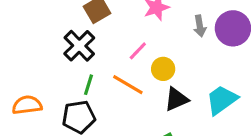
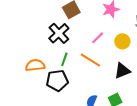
yellow circle: (163, 69) -> (122, 41), moved
orange semicircle: (27, 105) -> (35, 65), moved

